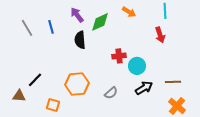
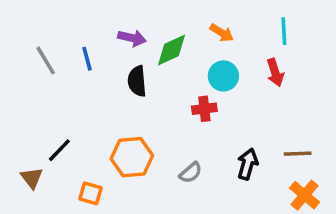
purple arrow: (77, 15) -> (132, 38), turned 140
cyan circle: (137, 66) -> (223, 76), moved
black arrow: (144, 88) -> (248, 164), turned -42
brown triangle: (19, 96) -> (32, 178), turned 48

